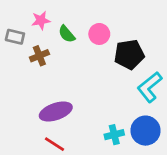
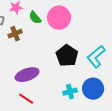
pink circle: (99, 34) -> (59, 18), size x1.5
black pentagon: (129, 54) -> (67, 56), moved, turned -30

